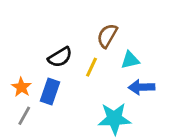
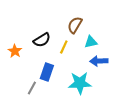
orange star: (21, 87) -> (15, 51), moved
blue rectangle: (50, 91) -> (47, 72), moved
gray line: (24, 116) -> (32, 88), moved

